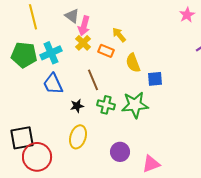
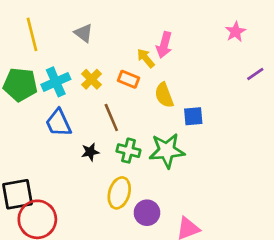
pink arrow: (84, 26) -> (164, 45), moved
yellow cross: (83, 43) -> (91, 79), moved
yellow ellipse: (78, 137) -> (119, 193), moved

